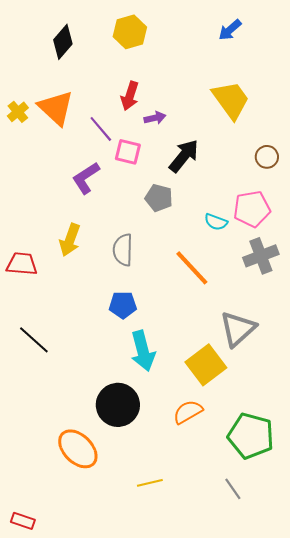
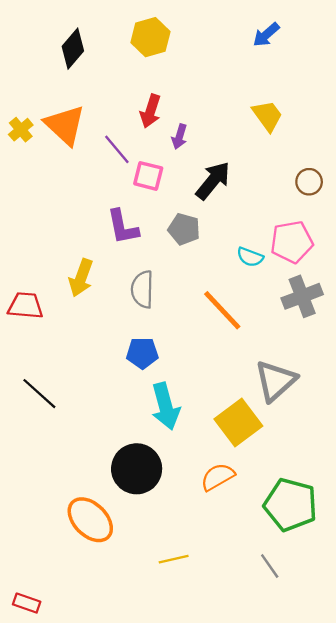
yellow trapezoid: (231, 100) -> (267, 116), size x0.7
purple arrow: (155, 118) -> (179, 137), turned 120
purple L-shape: (86, 178) -> (123, 227), moved, turned -68

